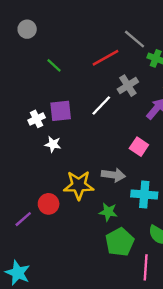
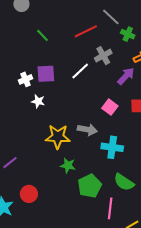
red circle: (49, 204) -> (29, 194), moved
green star: (108, 212) -> (68, 165), moved

